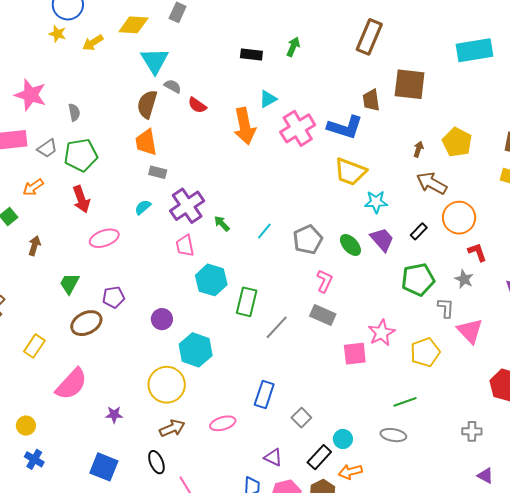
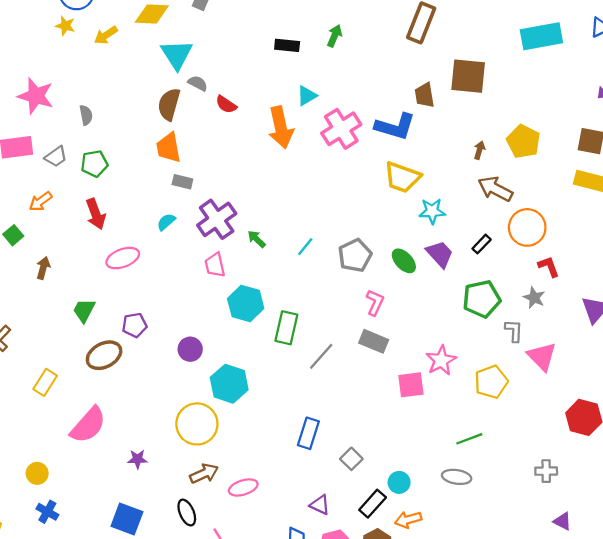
green pentagon: (81, 155) -> (94, 164), size x0.7
pink ellipse: (223, 423) -> (243, 487), moved

